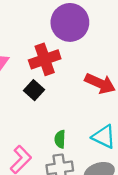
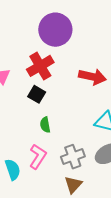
green semicircle: (60, 139) -> (45, 125), moved

